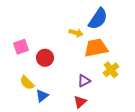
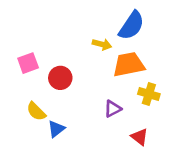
yellow cross: (111, 70) -> (149, 94), turned -35
red triangle: (80, 102) -> (140, 137), moved, turned -40

